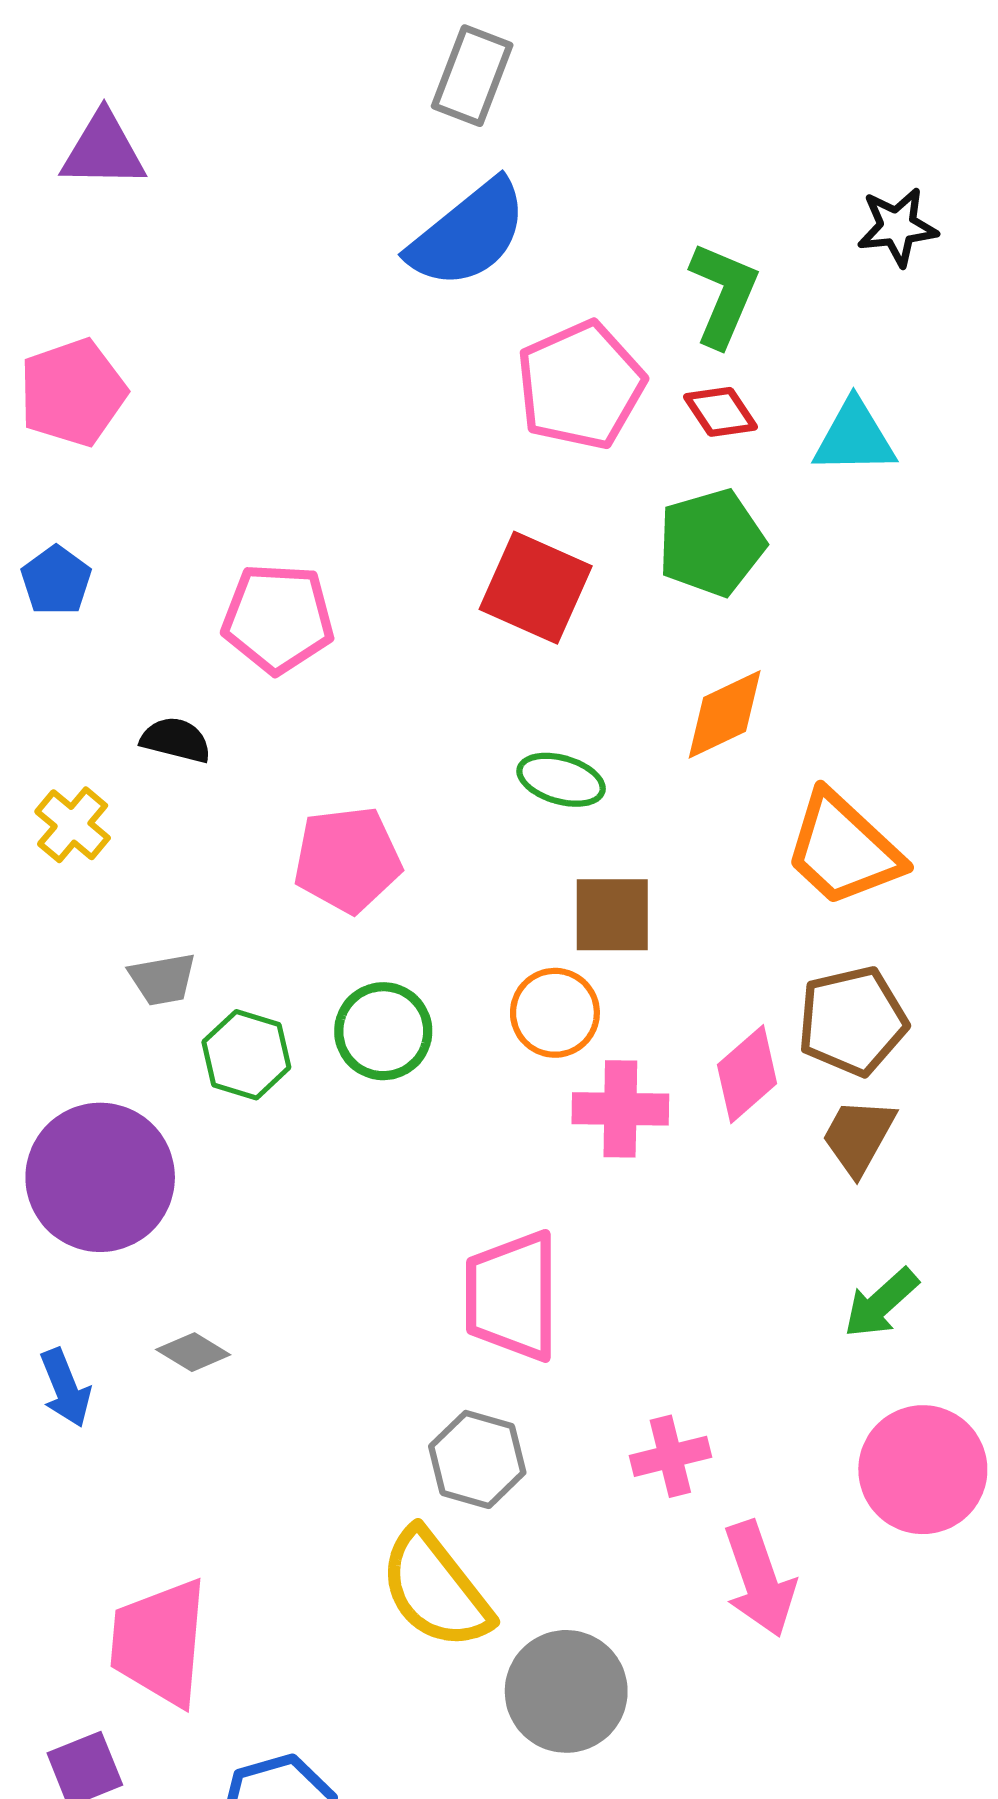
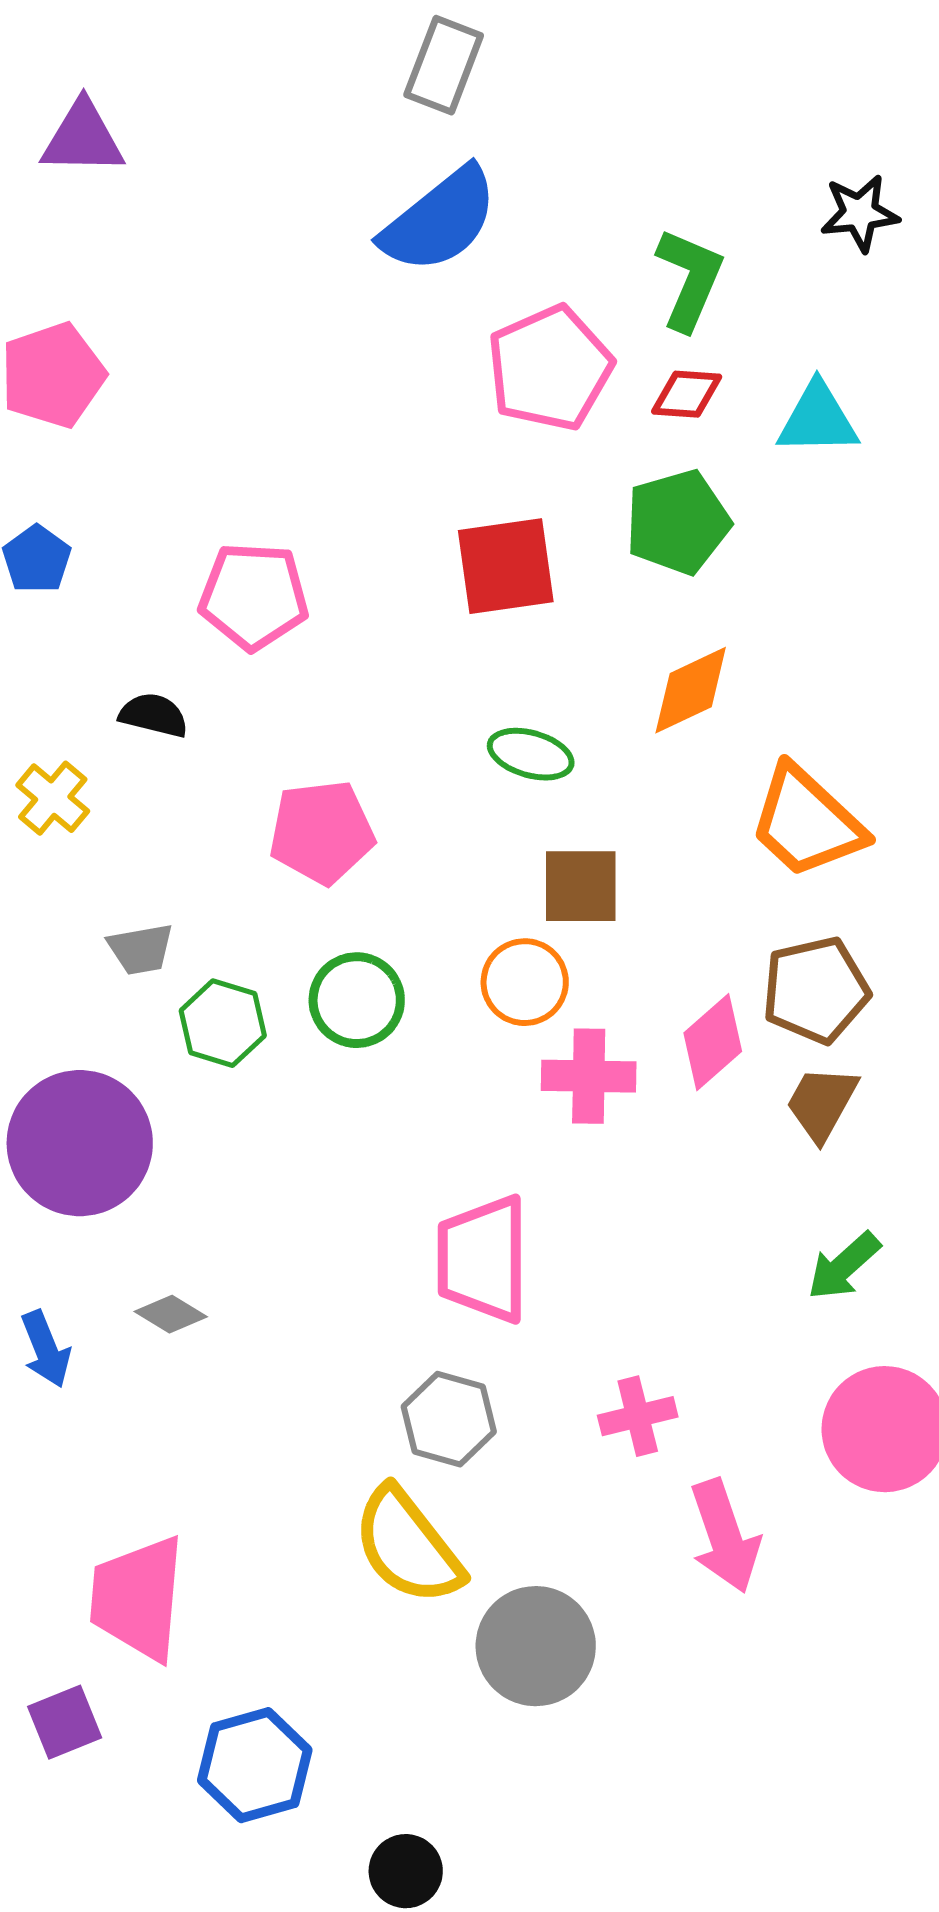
red diamond: (721, 412) -> (687, 394), turned -52
red square: (536, 588) -> (506, 566), turned -32

